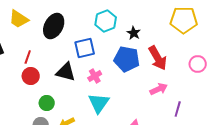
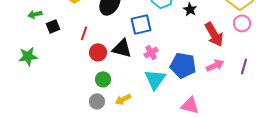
blue pentagon: (127, 59) -> (183, 65), moved
pink circle: (198, 64) -> (242, 23), moved
red circle: (31, 76) -> (98, 52), moved
purple line: (178, 109) -> (244, 66), moved

